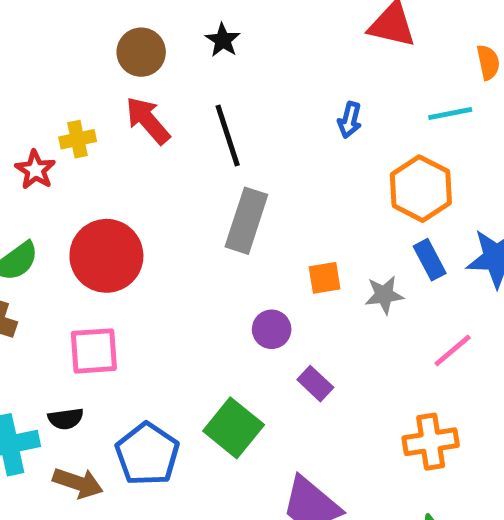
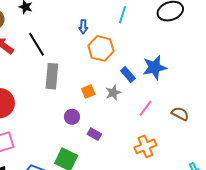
cyan line: (450, 114) -> (122, 15), turned -48
orange hexagon: (421, 189) -> (101, 48), moved

